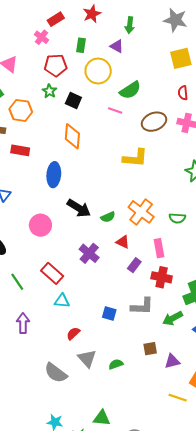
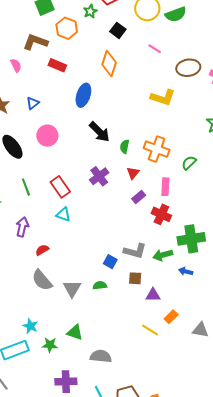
green semicircle: (130, 90) -> (176, 14), moved
green star: (49, 91) -> (90, 11), moved
orange cross: (141, 212) -> (157, 149), turned -30
green semicircle: (108, 217) -> (125, 147), turned 112
green semicircle: (177, 218) -> (189, 163), turned 119
pink circle: (40, 225) -> (47, 136), moved
red triangle: (123, 242) -> (133, 173), turned 32
gray L-shape: (142, 306) -> (135, 251), moved
blue square: (109, 313) -> (110, 262), moved
red semicircle: (73, 333) -> (42, 250), moved
gray triangle: (87, 358) -> (72, 289), moved

